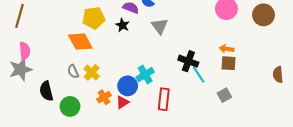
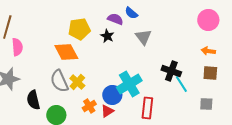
orange arrow: (226, 49) -> (208, 51), moved
pink semicircle: (25, 51) -> (17, 47), moved
gray semicircle: (73, 71) -> (59, 81), size x1.6
cyan cross: (145, 75) -> (129, 84), size x1.4
gray square: (224, 95) -> (206, 104), turned 32

